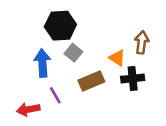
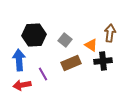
black hexagon: (60, 26) -> (34, 35), moved
gray square: (73, 53) -> (65, 40), moved
blue arrow: (42, 63) -> (19, 60), moved

